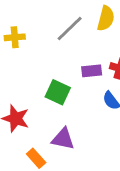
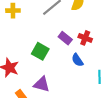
purple rectangle: (92, 71) -> (65, 38), turned 40

